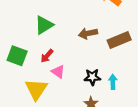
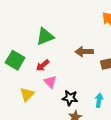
black star: (92, 77) -> (70, 98), moved
yellow triangle: (36, 89) -> (27, 94), size x0.7

